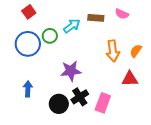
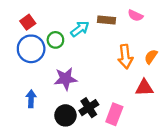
red square: (29, 12) -> (28, 22), moved
purple star: (71, 71) -> (65, 79), moved

